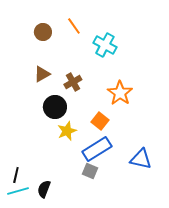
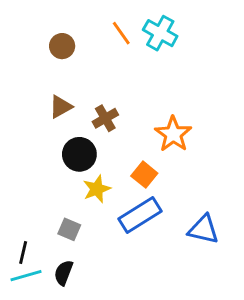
orange line: (74, 26) -> (121, 33), moved
cyan cross: (105, 45) -> (160, 33), moved
gray square: (90, 171) -> (69, 229), moved

